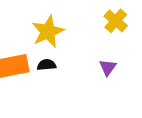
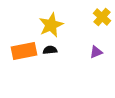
purple triangle: (108, 67) -> (96, 52), turned 32

